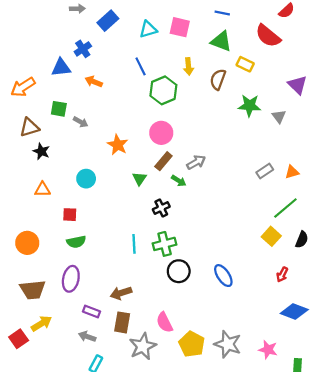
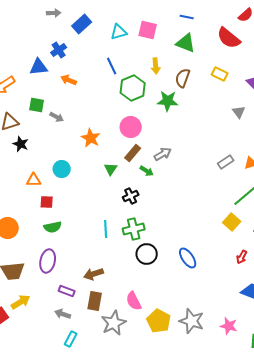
yellow rectangle: (245, 64) -> (220, 74), moved
green star: (249, 106) -> (168, 101), moved
orange triangle: (42, 189) -> (34, 180), moved

